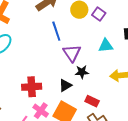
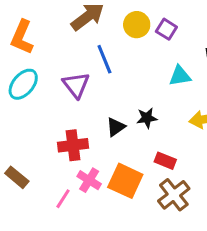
purple triangle: (72, 53) -> (76, 85), moved
black triangle: (65, 85) -> (116, 127), moved

